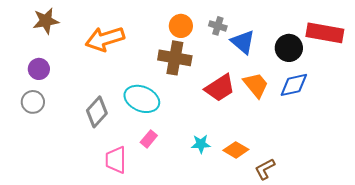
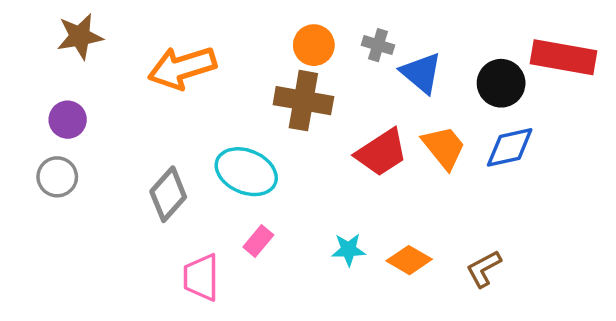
brown L-shape: (265, 169) -> (484, 269), moved

